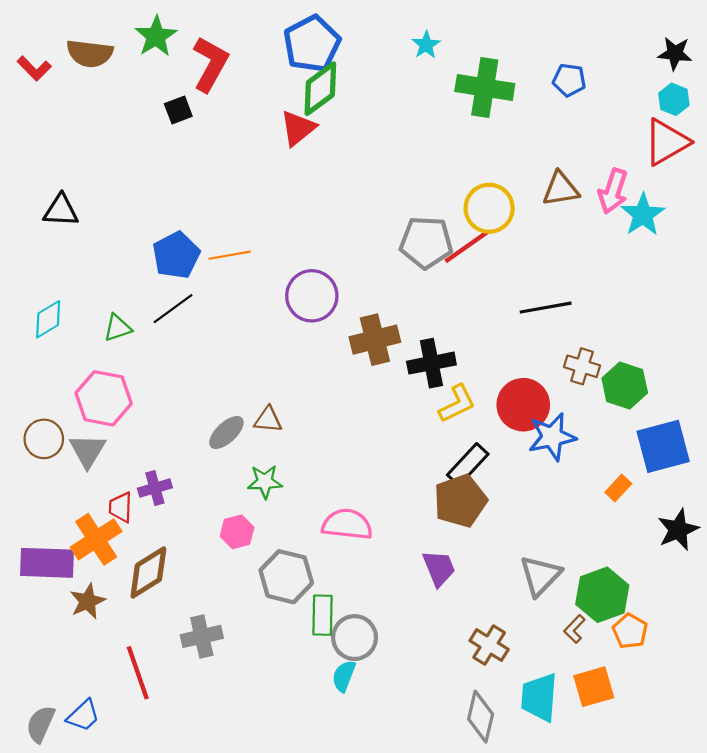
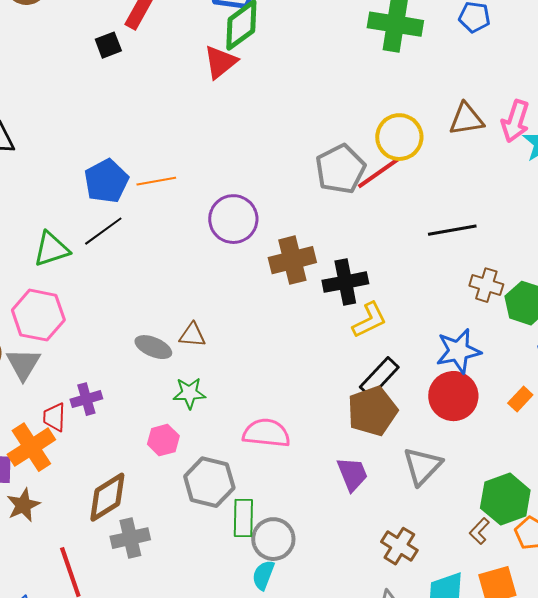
gray pentagon: (426, 242) -> (340, 169), turned -30
green triangle: (117, 328) -> (51, 249), size x1.4
red circle: (523, 405) -> (453, 396), moved
gray ellipse: (226, 433) -> (153, 347), turned 66
brown diamond: (148, 572) -> (107, 497), moved
gray triangle: (540, 576) -> (422, 466), moved

